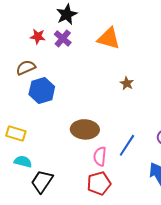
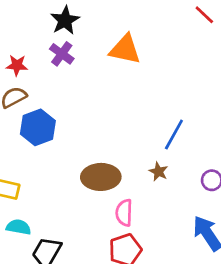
red star: (38, 36) -> (17, 65), moved
brown star: (127, 83) -> (159, 172), moved
blue line: (127, 145) -> (174, 134), moved

